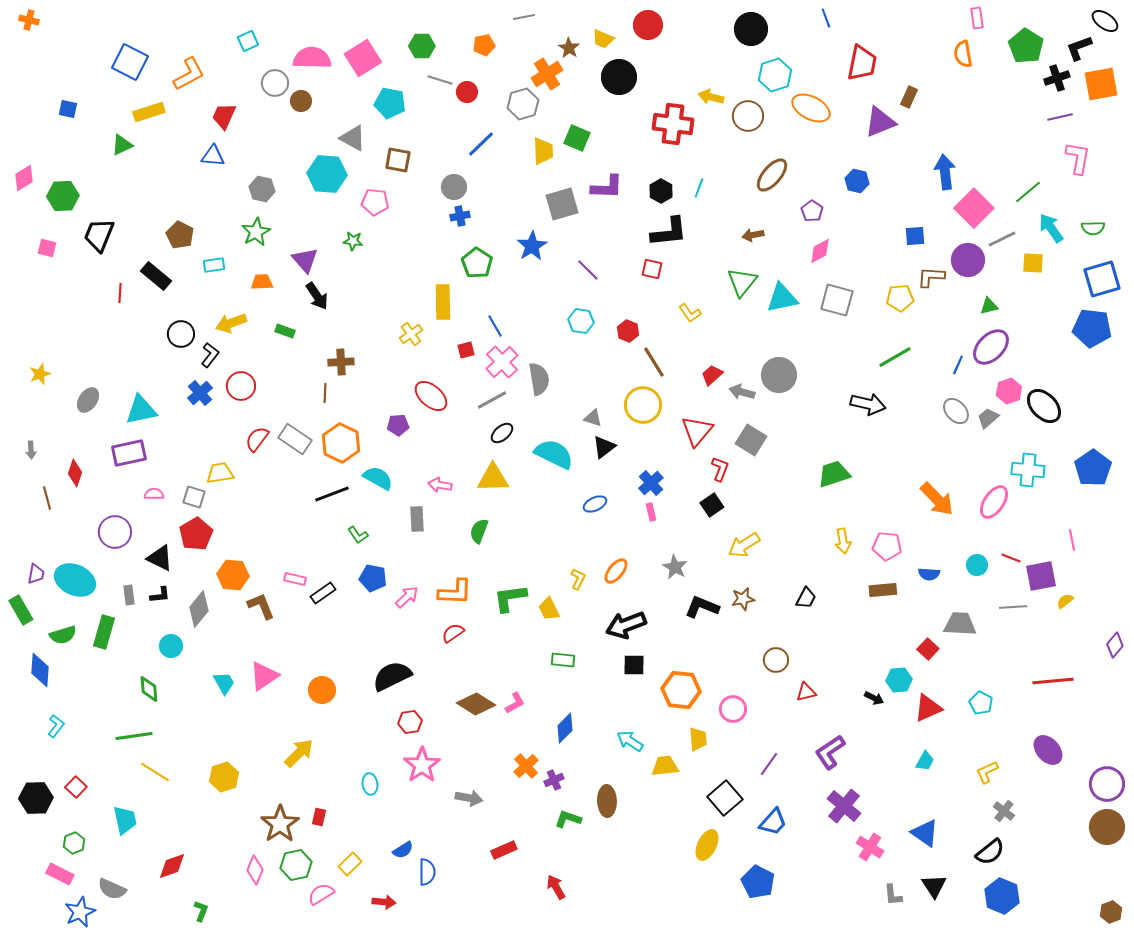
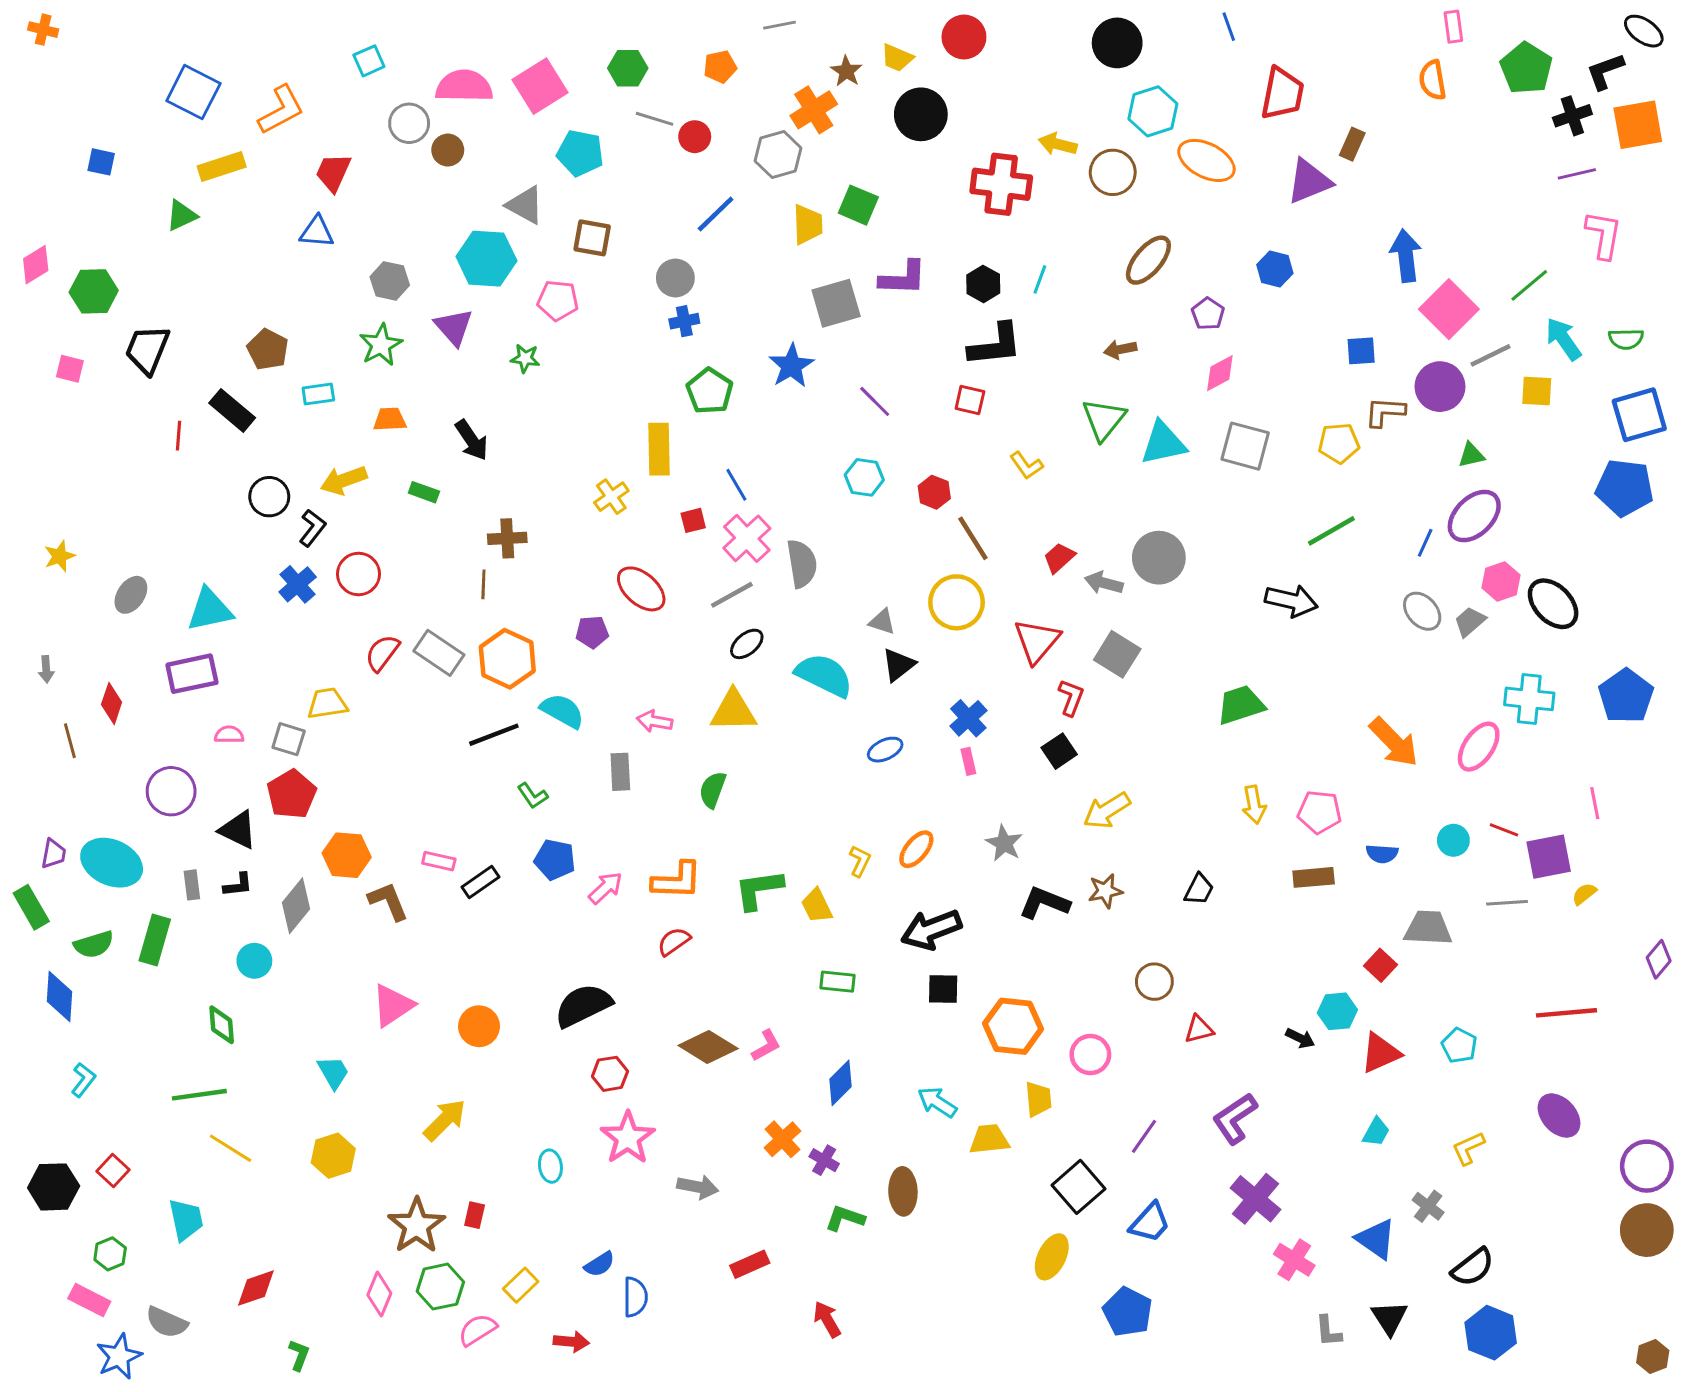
purple triangle: (305, 260) -> (454, 327), moved
cyan trapezoid: (224, 683) -> (333, 1072), moved
purple cross: (554, 780) -> (824, 1160), turned -36
gray cross: (1004, 811) -> (1428, 1206), moved

